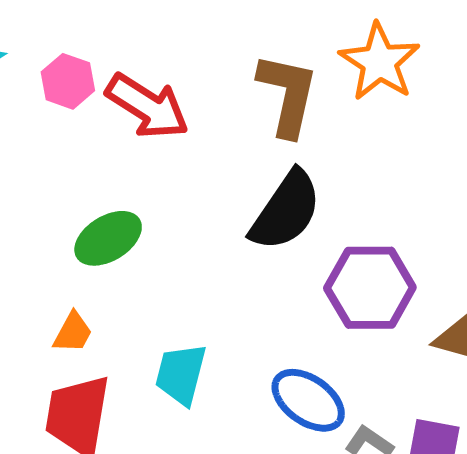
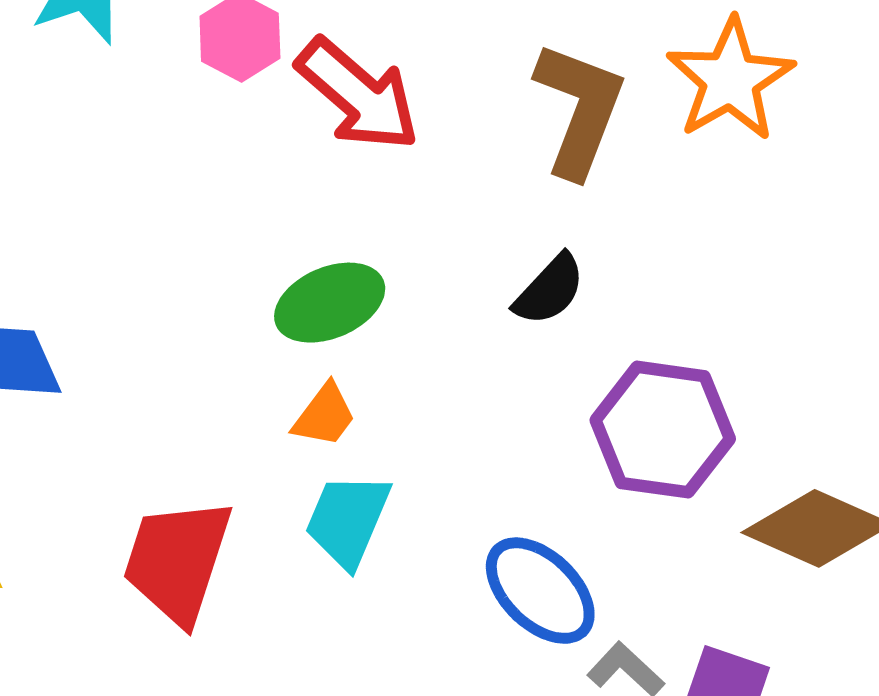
black semicircle: (286, 211) -> (550, 290), size x0.6
green ellipse: (108, 238) -> (330, 303), moved
orange trapezoid: (73, 333) -> (324, 415), moved

